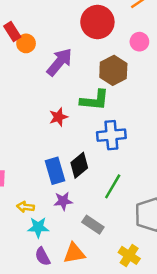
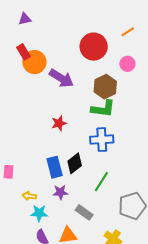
orange circle: (26, 43) -> (34, 62), size x1.5
purple arrow: (59, 62) -> (61, 78), turned 80
green L-shape: (95, 100) -> (103, 109), moved

